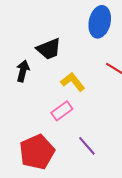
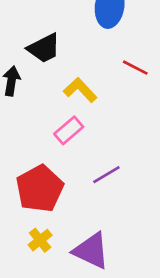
purple line: (87, 146) -> (106, 175), turned -75

